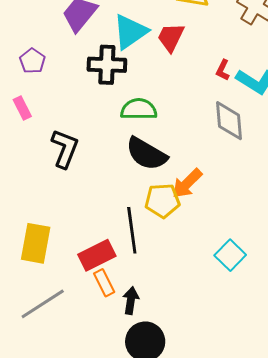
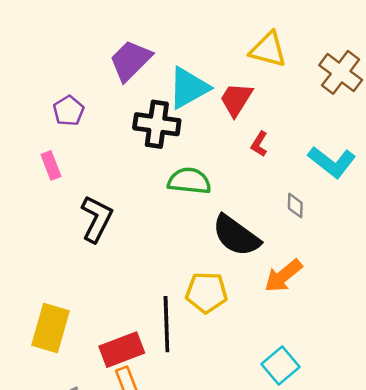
red L-shape: (223, 70) -> (259, 144), moved
gray diamond: (229, 121) -> (295, 206), size x0.5
black semicircle: (146, 154) -> (236, 236), moved
orange arrow: (187, 183) -> (283, 276), moved

